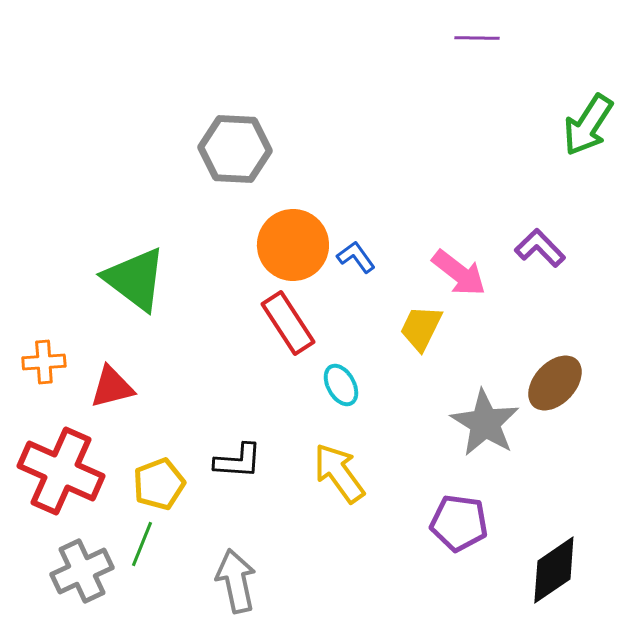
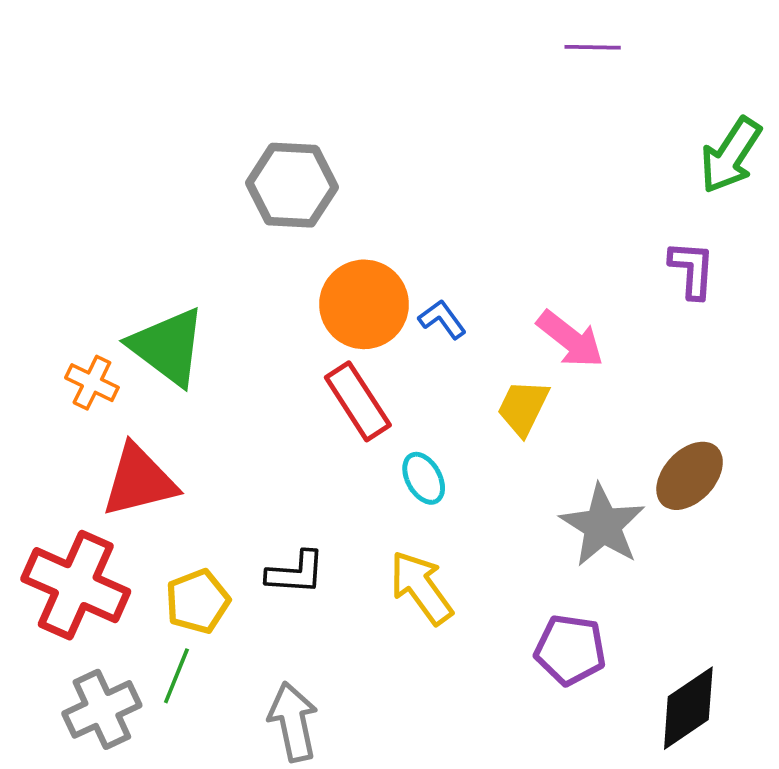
purple L-shape: (540, 248) -> (692, 270), moved, turned 48
orange cross: (44, 362) -> (92, 383), moved, turned 30
red triangle: (112, 387) -> (139, 481), size x1.4

